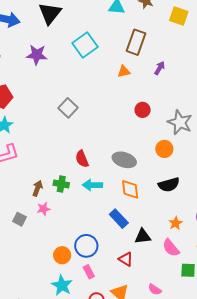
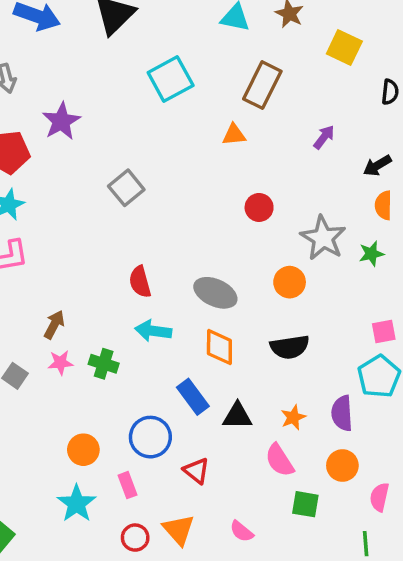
purple star: (37, 55) -> (61, 121), moved, turned 30
purple arrow: (160, 68) -> (324, 137), moved
green cross: (61, 184) -> (104, 364), moved
black triangle: (143, 236) -> (237, 416), moved
blue circle: (86, 246) -> (150, 437), moved

